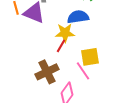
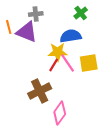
yellow square: (90, 57) -> (89, 63), moved
pink line: (83, 71) -> (68, 63), moved

